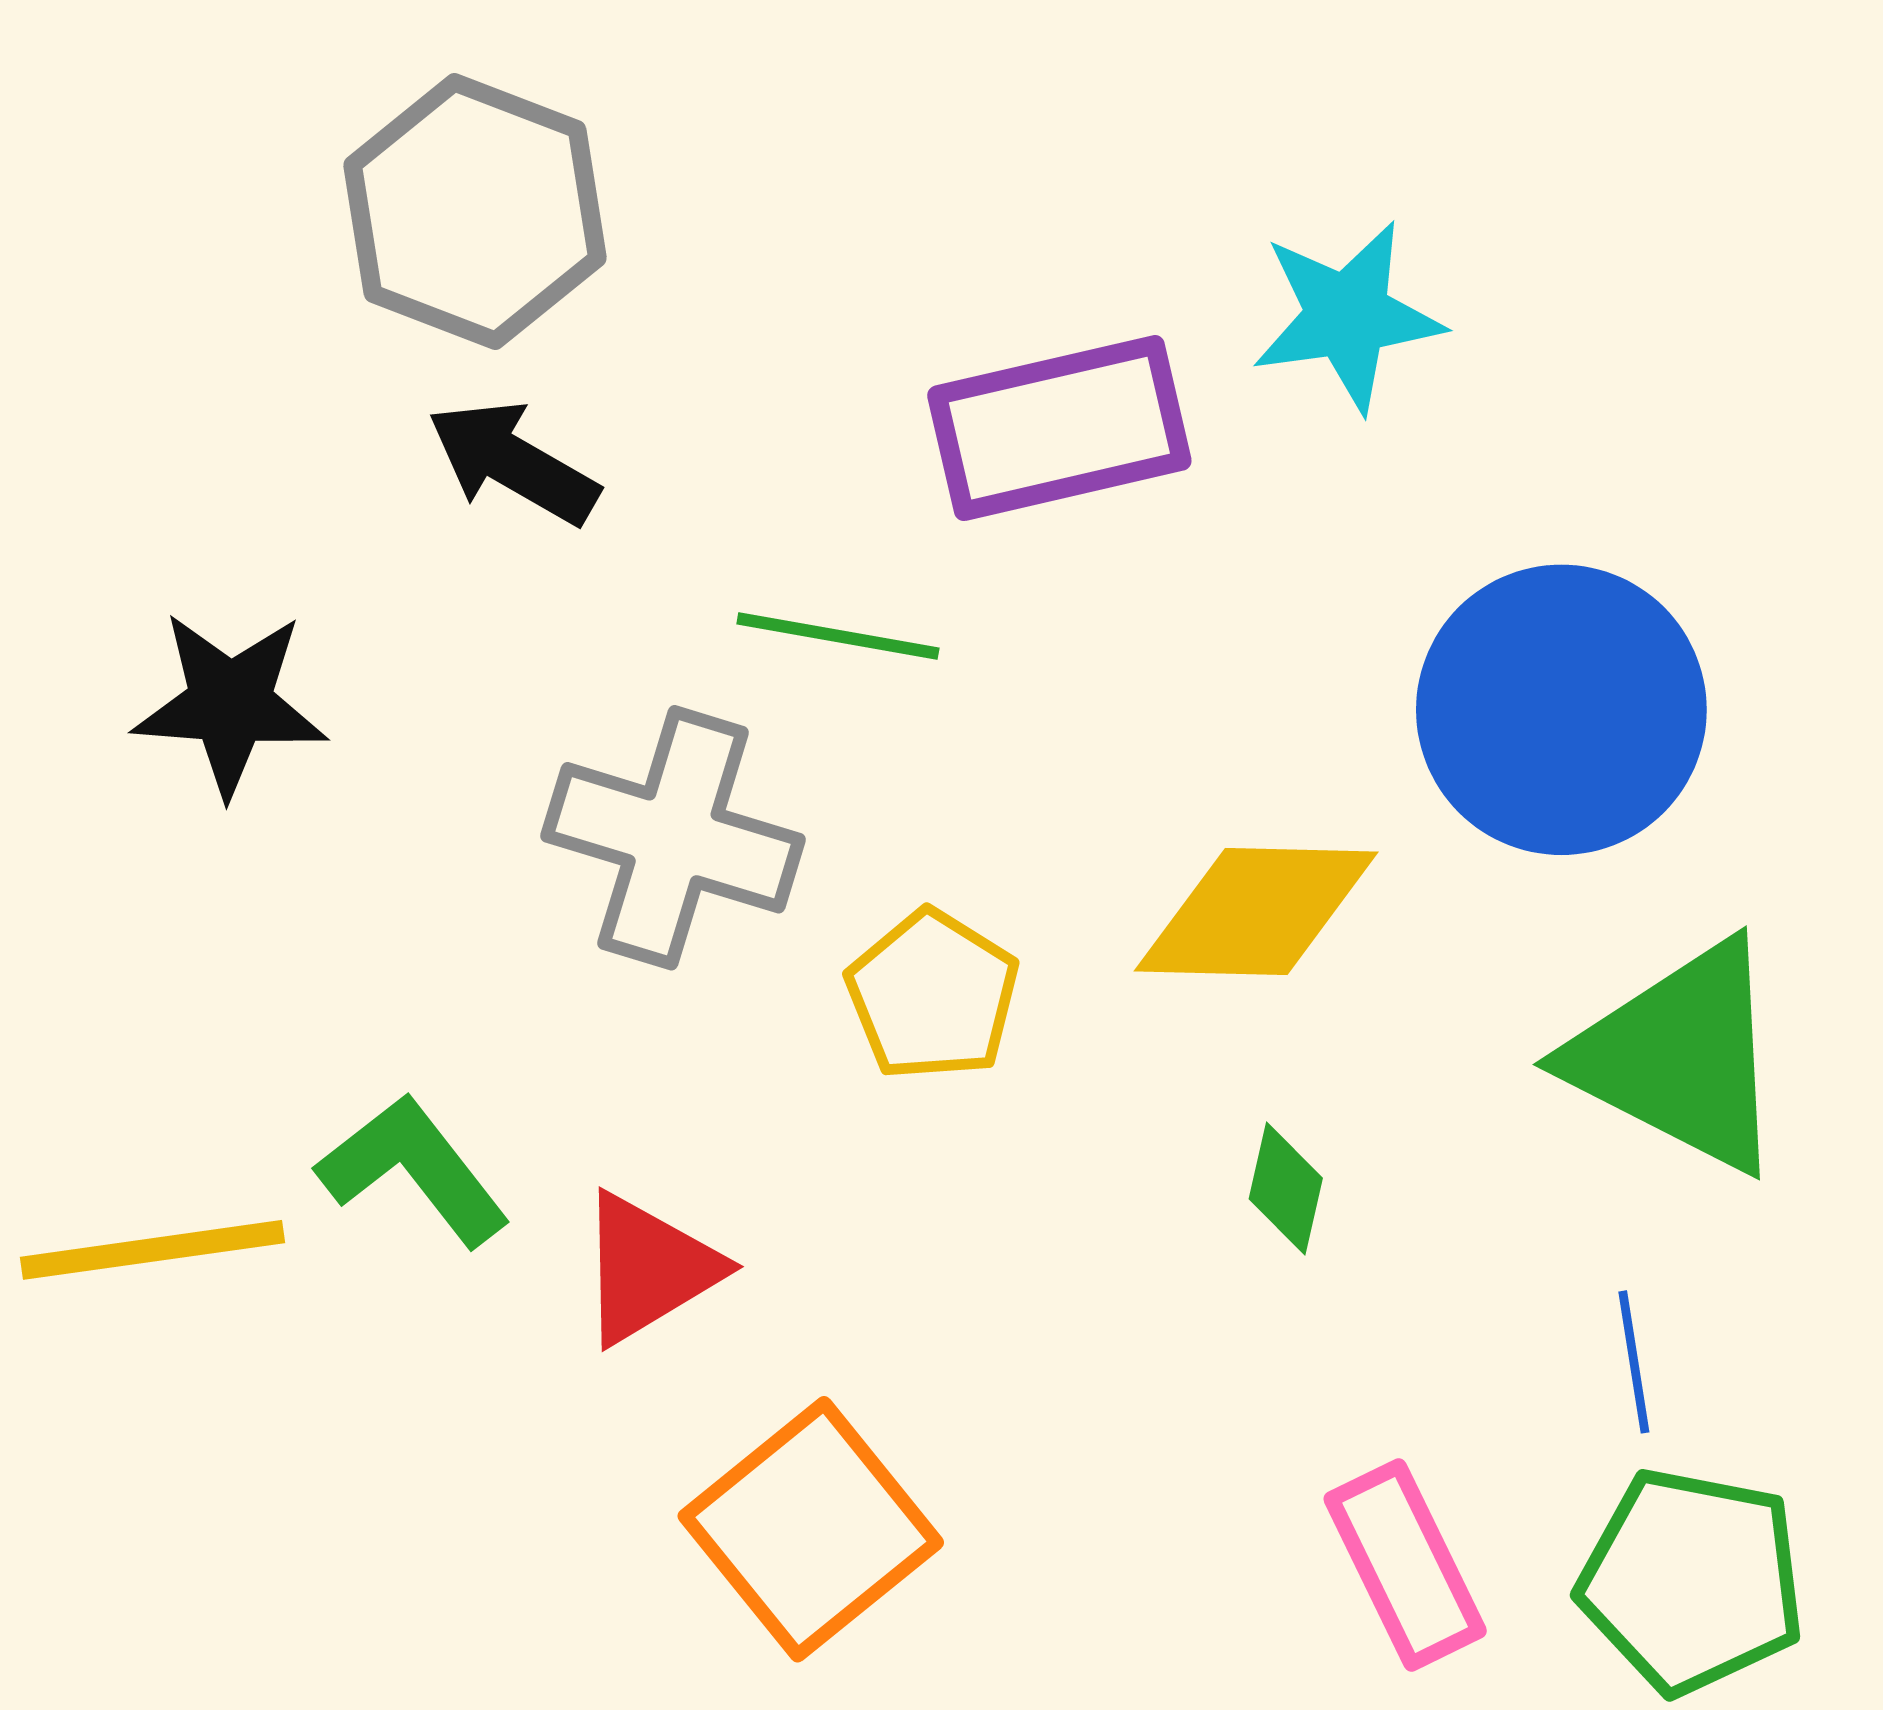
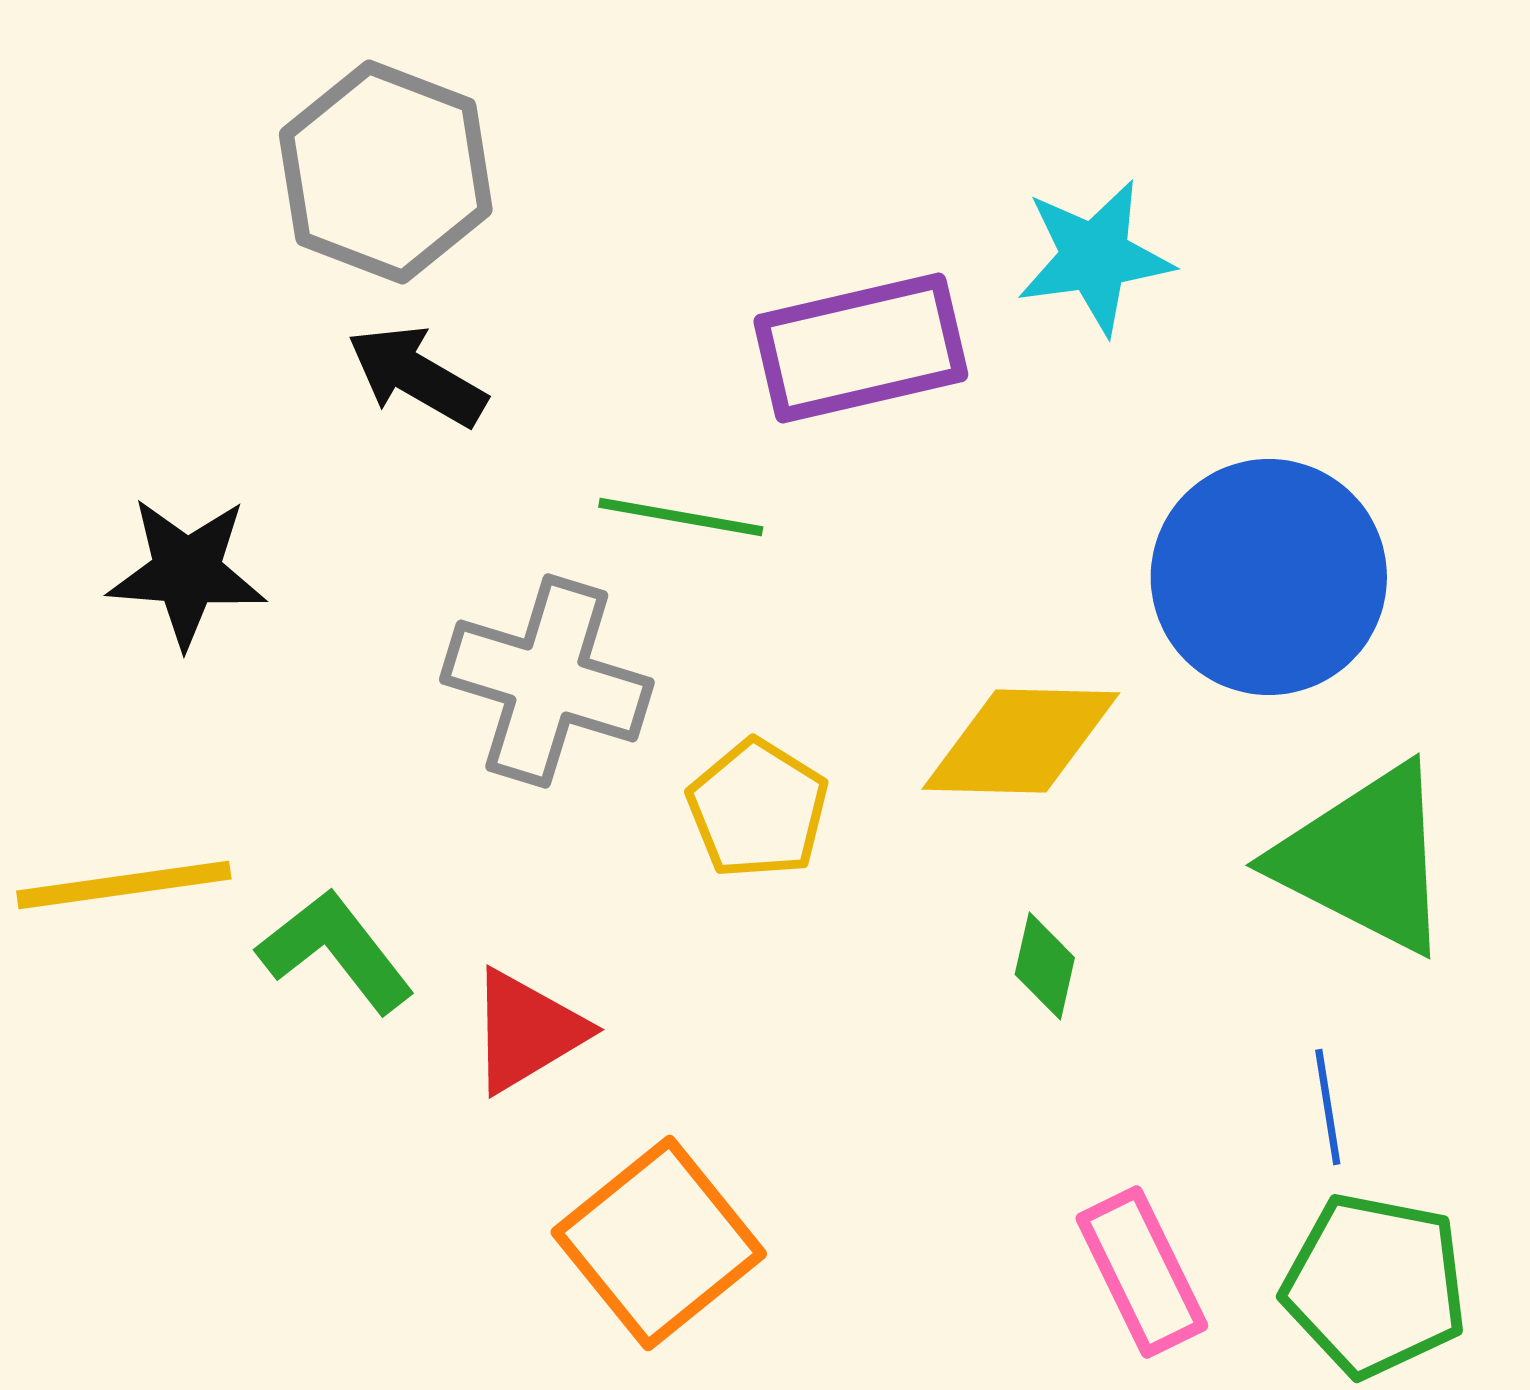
yellow line: (153, 1250) -> (124, 885), moved

